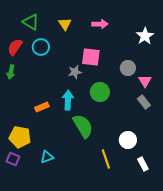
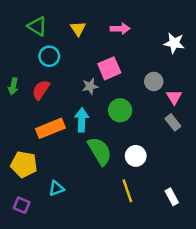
white star: (145, 36) -> (174, 43), turned -30
red semicircle: (15, 47) -> (41, 90), moved
pink square: (91, 57) -> (109, 68), turned -30
orange rectangle: (42, 107) -> (50, 128), size x1.6
white circle: (128, 140) -> (136, 156), moved
purple square: (13, 159) -> (22, 205), moved

